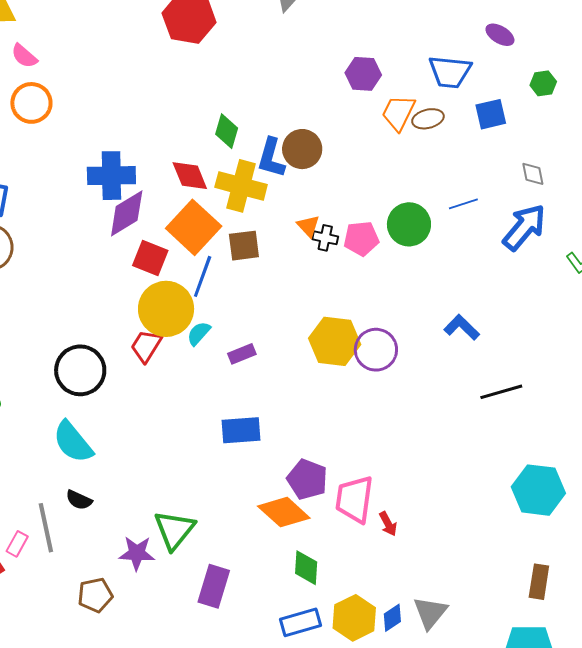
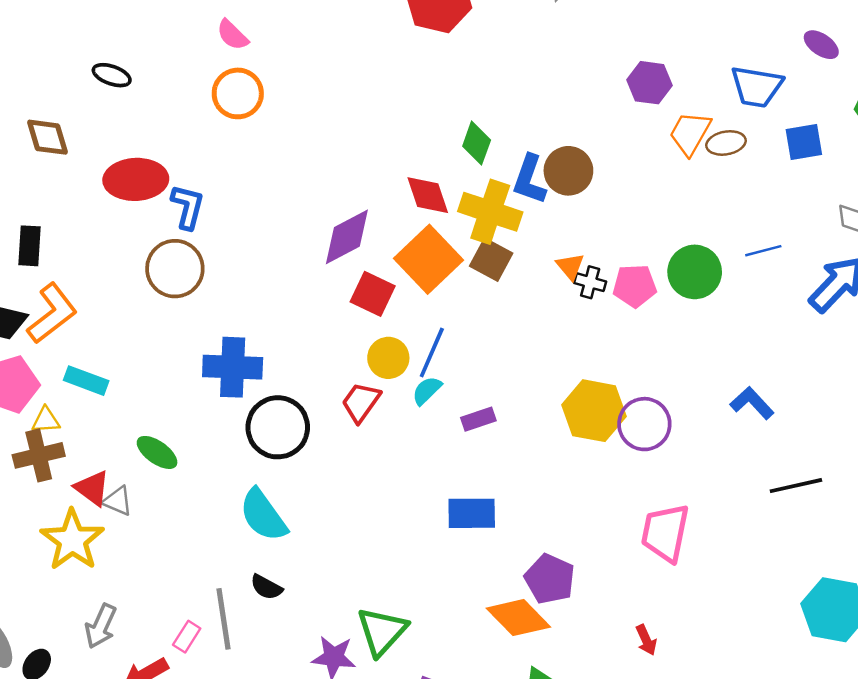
blue cross: (111, 176) -> (233, 367), moved
brown square: (244, 246) -> (491, 260), moved, turned 32
blue line: (203, 276) -> (432, 353), moved
yellow circle: (166, 309) -> (388, 358), size x0.6
pink trapezoid: (354, 499) -> (665, 533), moved

